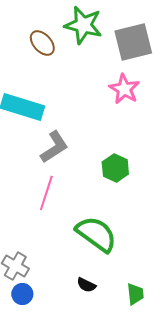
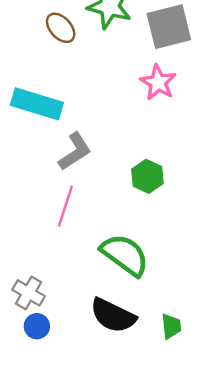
black semicircle: (86, 285) -> (113, 316), size x2.0

